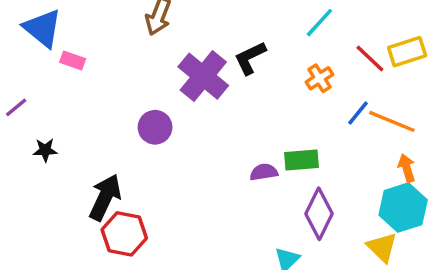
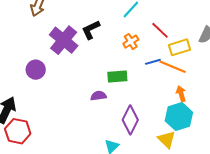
yellow rectangle: (407, 52) -> (179, 47), moved
blue line: (358, 113) -> (153, 62), turned 35
green rectangle: (301, 160) -> (117, 76), moved

